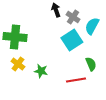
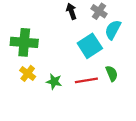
gray cross: (73, 17) -> (99, 11), moved
red line: (76, 80) -> (86, 80), moved

